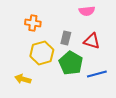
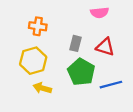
yellow hexagon: (42, 53) -> (33, 61), moved
yellow arrow: (23, 79) -> (42, 88), moved

